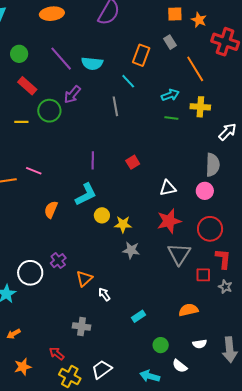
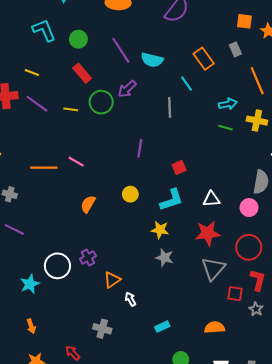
orange rectangle: (141, 55) -> (204, 59), turned -65
purple line: (93, 160) -> (140, 148), moved
cyan L-shape: (86, 194) -> (171, 200), moved
yellow circle: (102, 215) -> (130, 194), moved
orange arrow: (14, 334) -> (31, 326), turned -88

